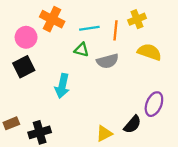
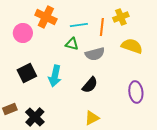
black square: (24, 67) -> (27, 73), moved
purple ellipse: (154, 104) -> (136, 92), turned -30
black semicircle: (132, 124) -> (90, 85), moved
black cross: (40, 132) -> (35, 117), turned -30

